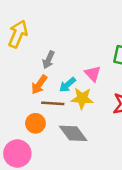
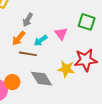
yellow star: (82, 98) -> (66, 69), moved
orange circle: (35, 123) -> (12, 82), moved

